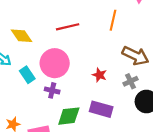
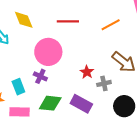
orange line: (113, 20) -> (111, 25), turned 36
cyan rectangle: (27, 75) -> (18, 87), moved
gray cross: (131, 81) -> (104, 83), moved

